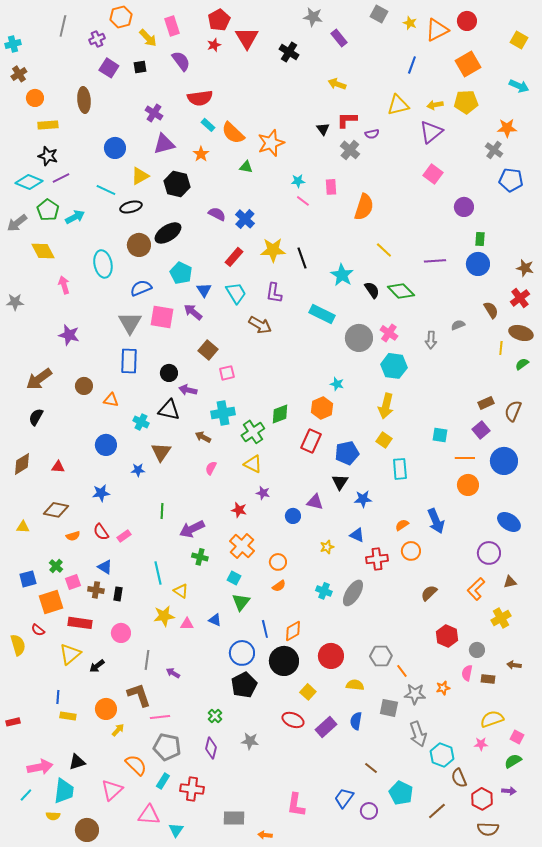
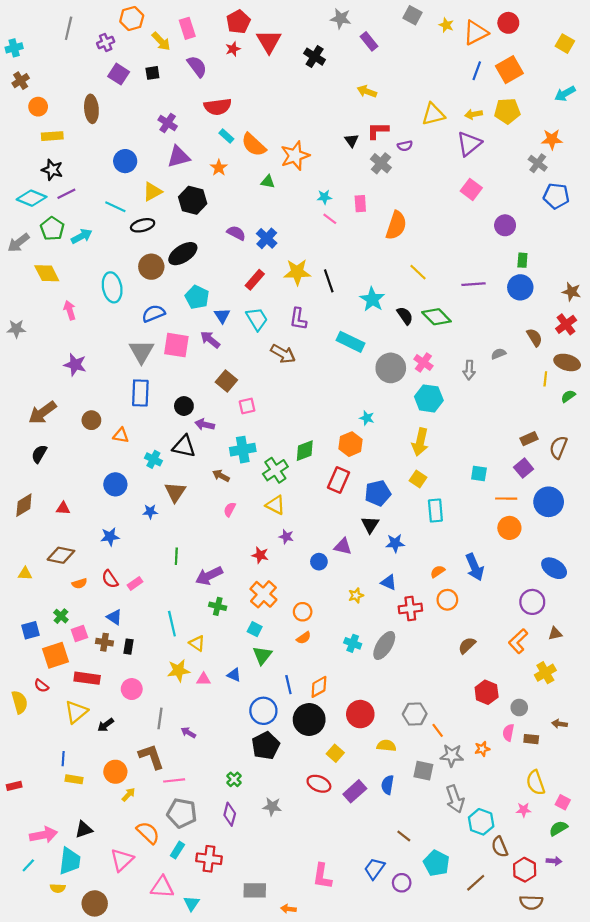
blue line: (412, 65) -> (477, 71), moved
cyan arrow: (519, 86) -> (565, 94), turned 126
yellow semicircle: (492, 719) -> (536, 783), turned -90

